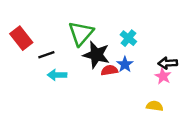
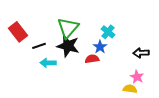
black star: (96, 55) -> (68, 46), moved
blue star: (125, 64) -> (100, 47), moved
pink star: (163, 76) -> (137, 77), moved

